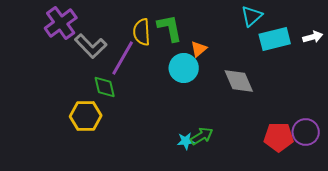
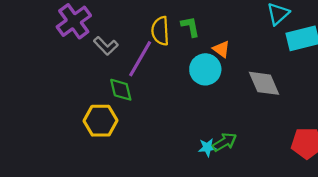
green L-shape: (170, 28) -> (190, 27), size x0.7
gray L-shape: (91, 46) -> (106, 46), size x0.7
orange triangle: (199, 49) -> (221, 49), turned -42

